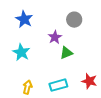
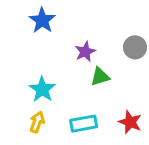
gray circle: (74, 20) -> (135, 47), moved
cyan star: (21, 52) -> (42, 89), moved

